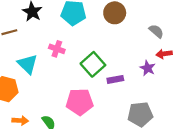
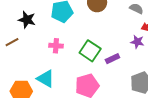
cyan triangle: (28, 64) -> (46, 79), moved

